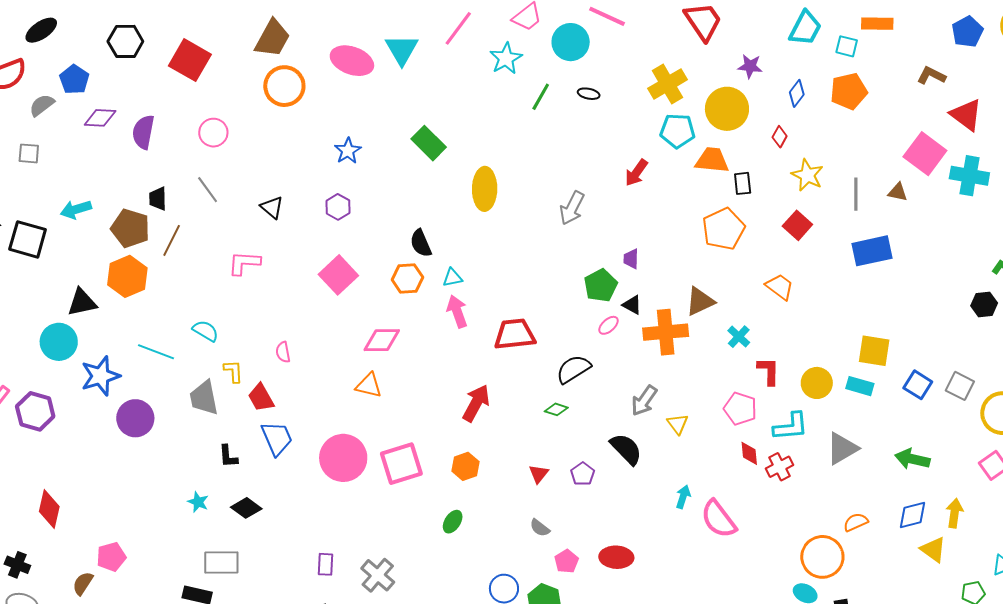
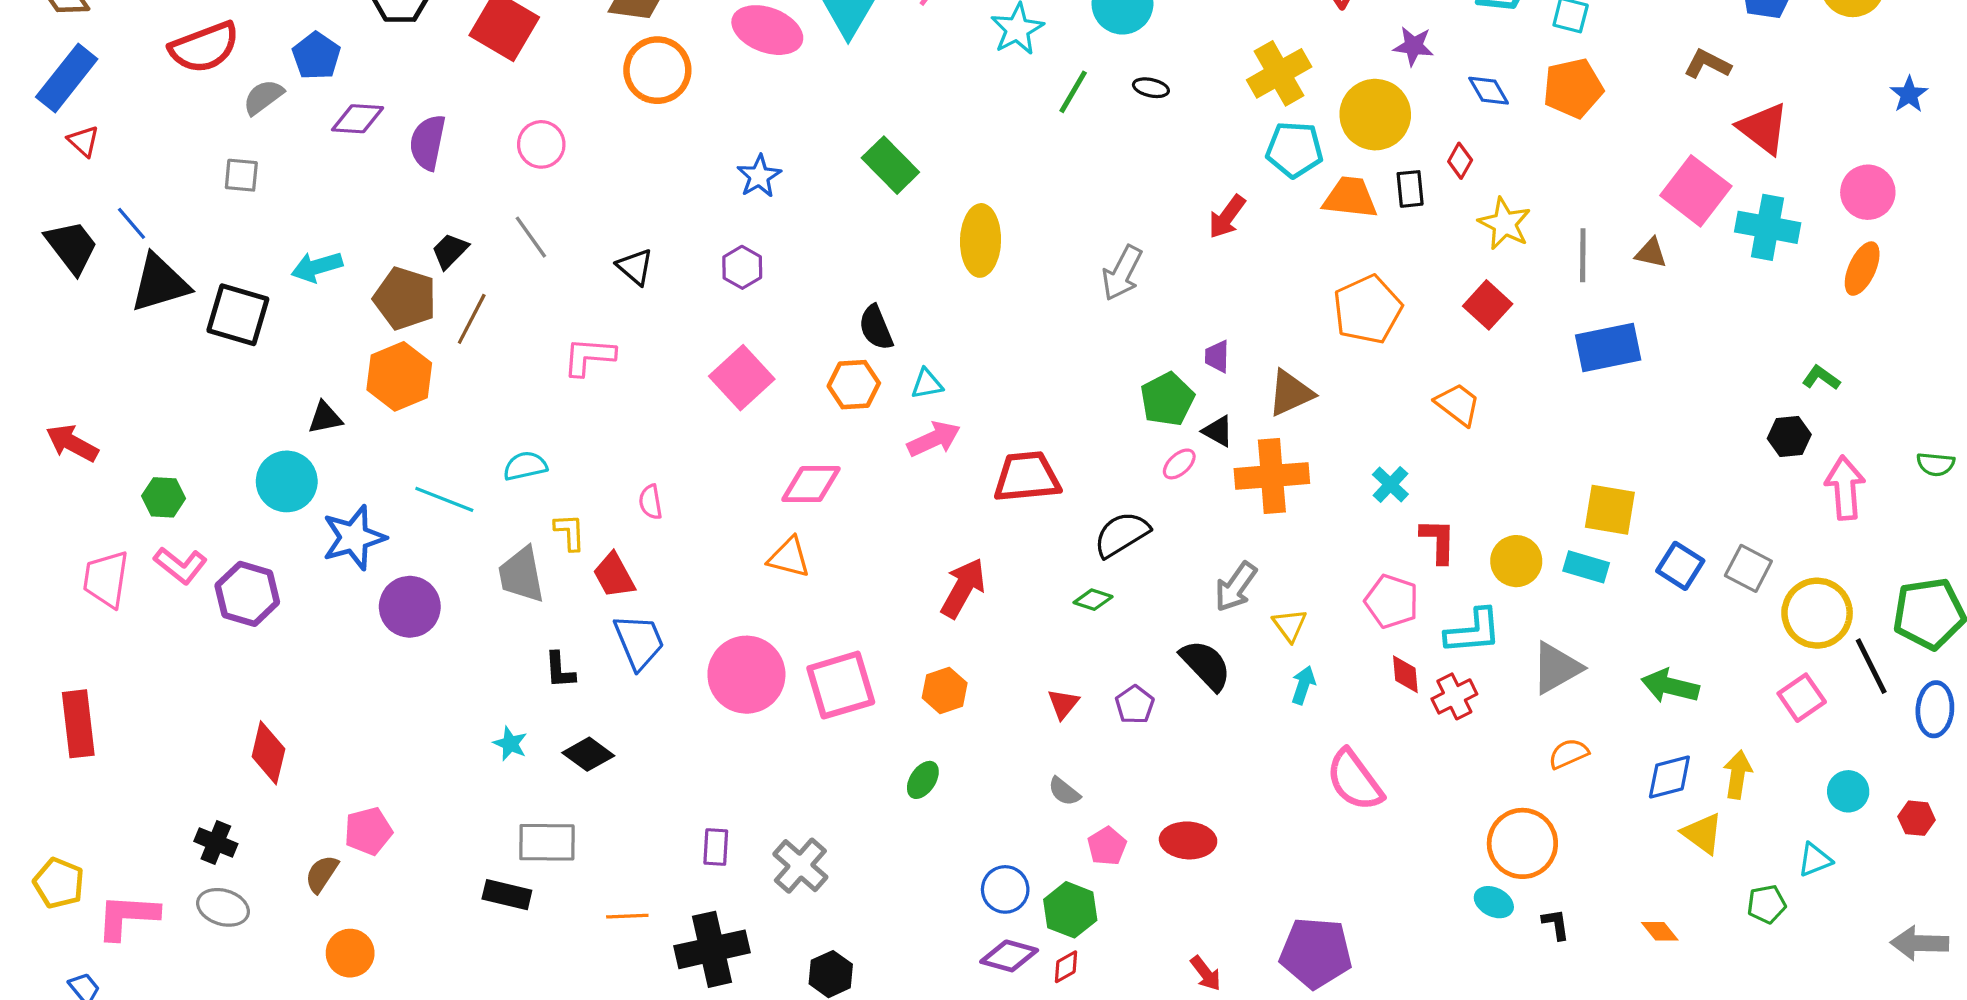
blue diamond: (797, 93) -> (1489, 91), turned -68
black rectangle: (743, 183) -> (1410, 189), moved
black trapezoid: (158, 199) -> (450, 251), turned 45
brown triangle: (700, 301) -> (1290, 393), moved
black triangle: (82, 302) -> (325, 418), size x0.7
pink arrow: (457, 311) -> (934, 439), turned 84
cyan semicircle: (206, 331) -> (525, 466), turned -44
cyan arrow: (683, 497) -> (1303, 685), moved
orange semicircle: (856, 522) -> (1569, 754), moved

